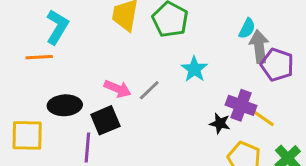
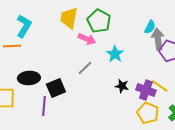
pink arrow: (117, 89) -> (87, 39), moved
purple cross: (241, 105) -> (146, 90), moved
black star: (220, 123) -> (122, 86), moved

